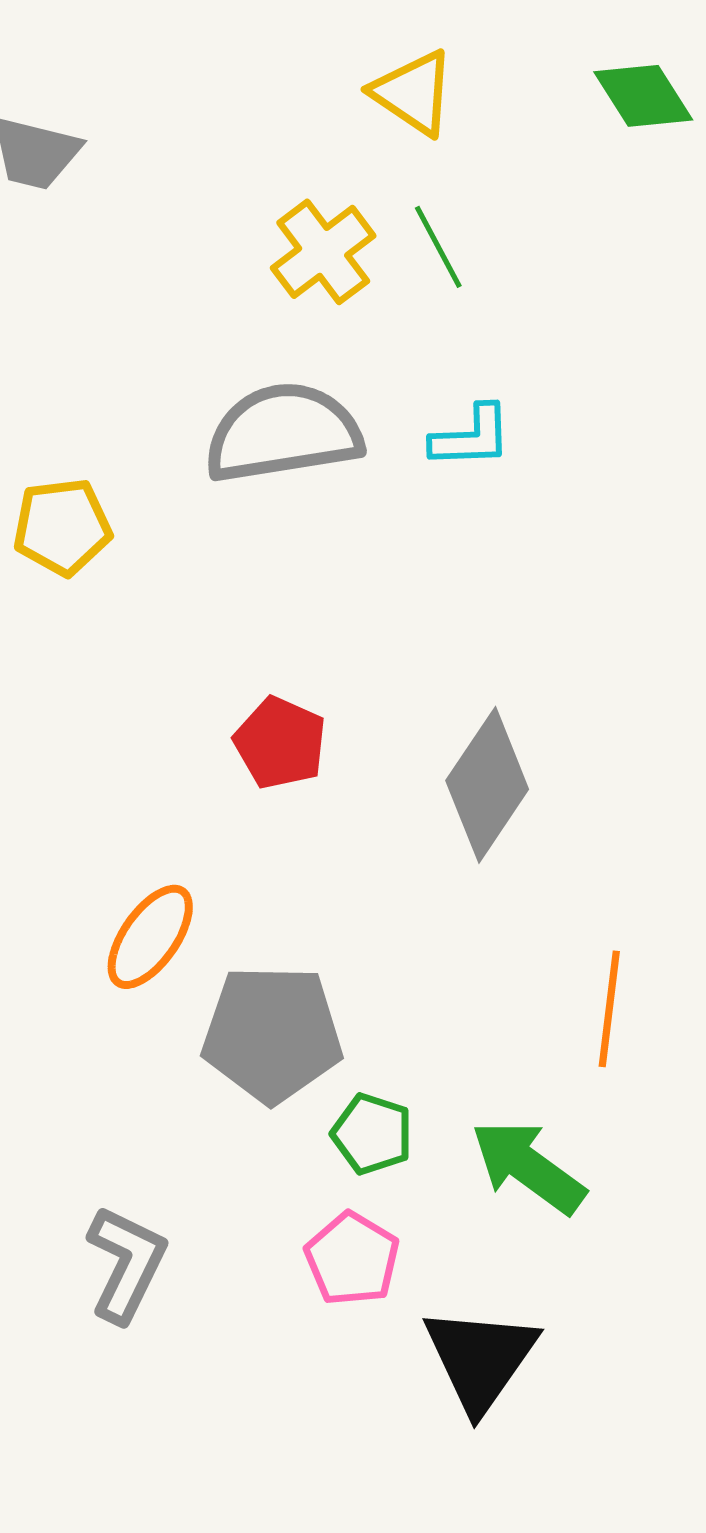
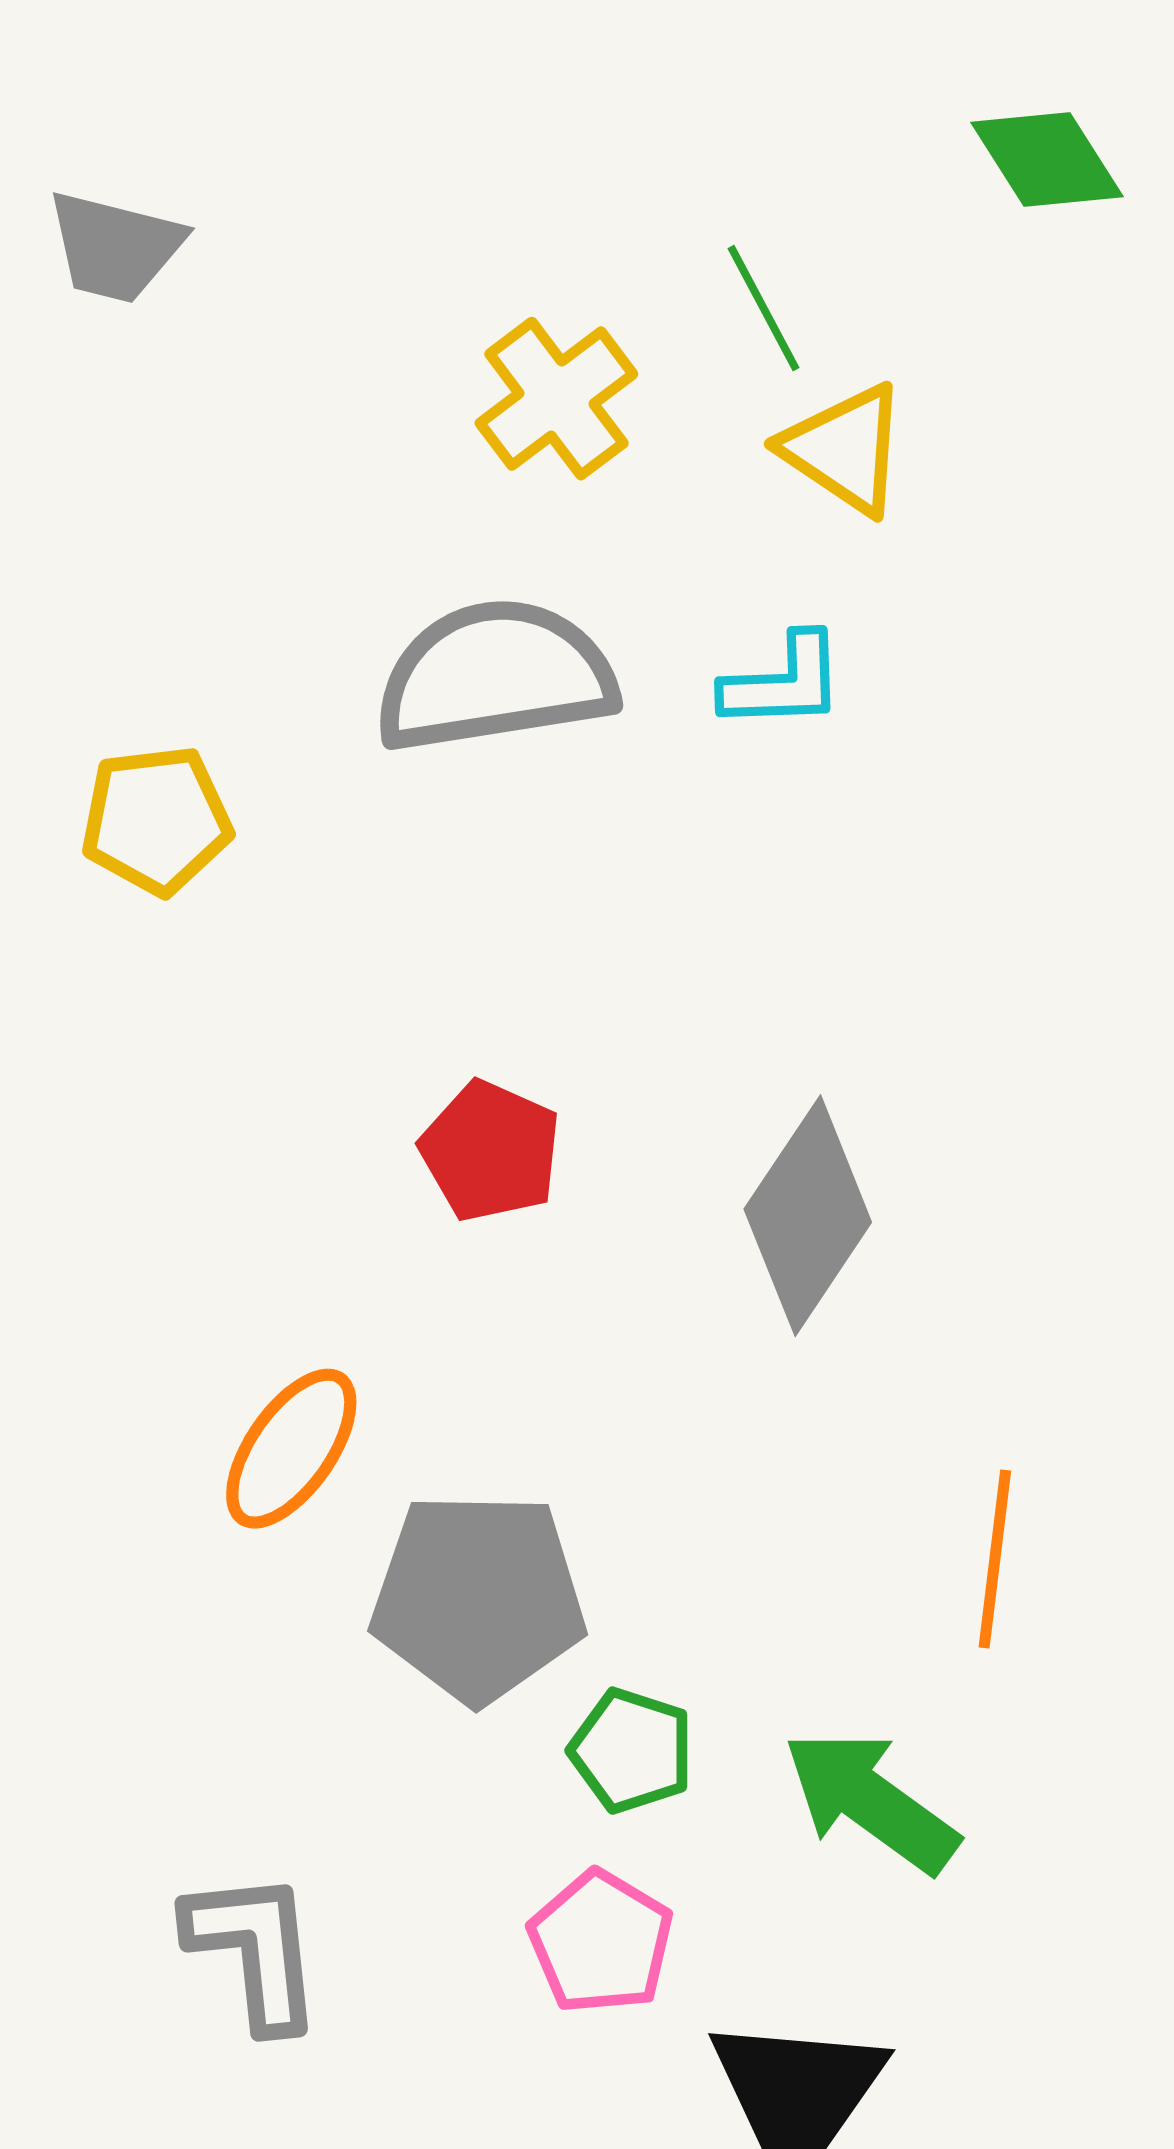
yellow triangle: (413, 93) -> (845, 449), moved
green line: (438, 247) -> (763, 308), moved
gray L-shape: (126, 1264) -> (254, 1950), turned -32

